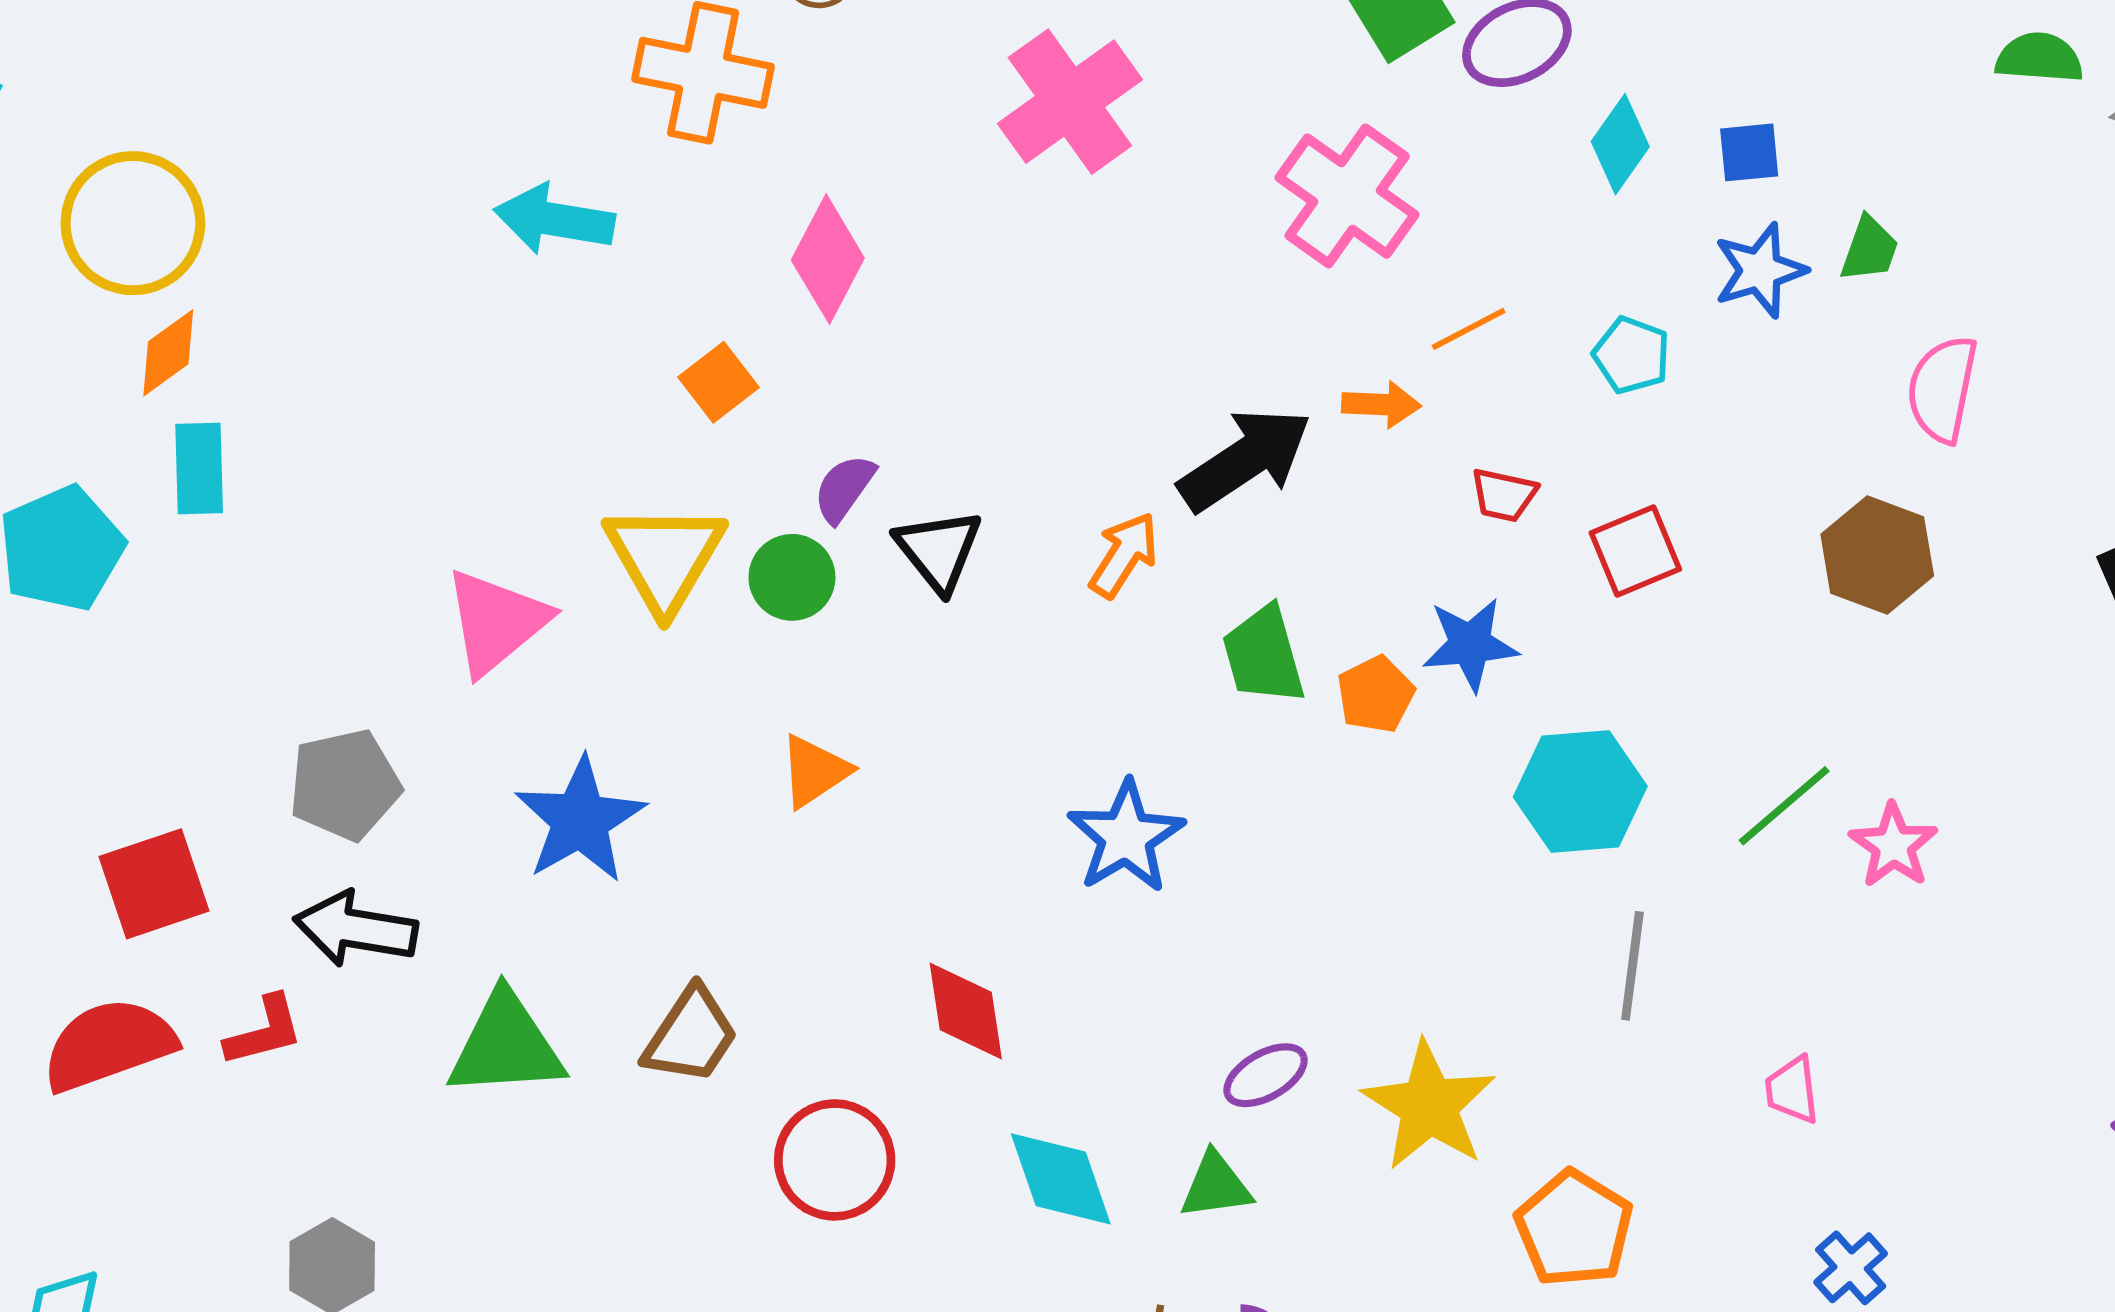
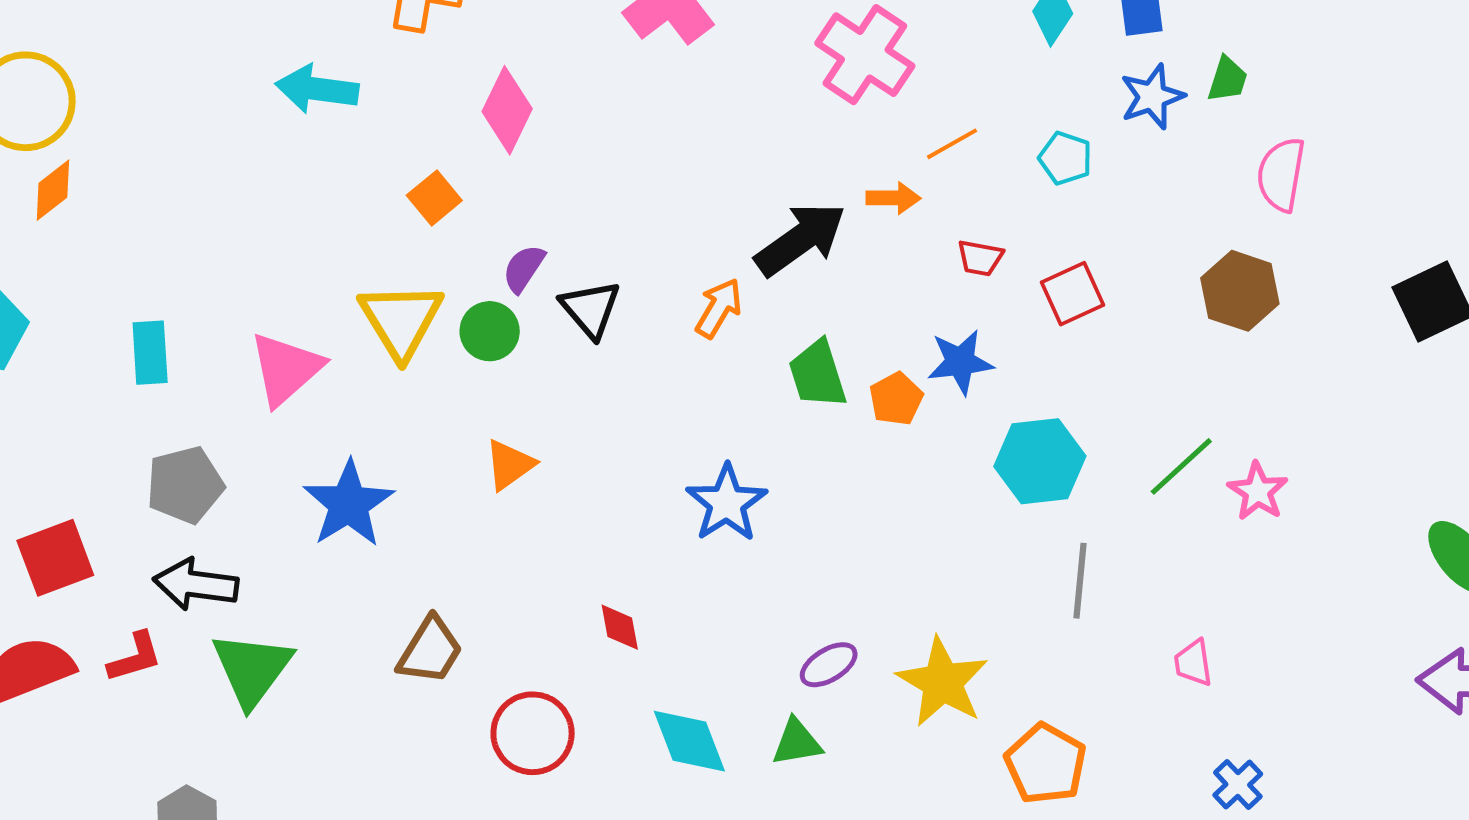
cyan rectangle: (199, 469) -> (150, 353), moved
red diamond: (966, 1011) -> (620, 627), size x0.7
green triangle: (506, 1045) -> (252, 669), moved, turned -48

